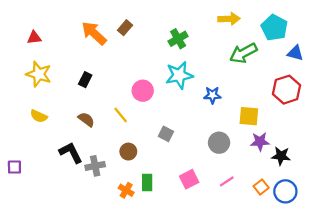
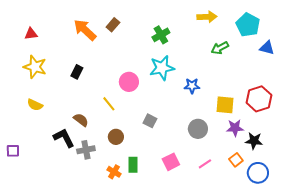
green arrow: (243, 53) -> (220, 48), size x0.7
red hexagon: (287, 90) -> (259, 99), moved
brown semicircle: (86, 119) -> (81, 120), moved
orange square: (261, 187) -> (236, 160), moved

